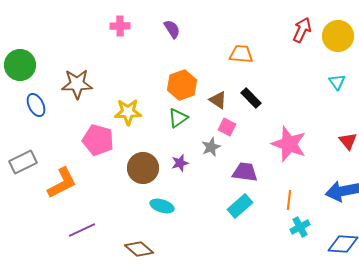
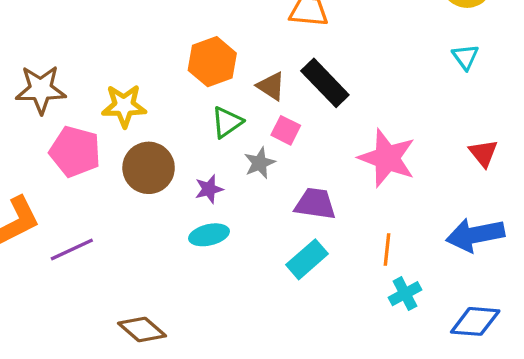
brown star: (77, 84) -> (41, 89), moved
black rectangle: (251, 98) -> (325, 83), size x1.4
green triangle: (178, 118) -> (227, 122), moved
brown circle: (143, 168) -> (149, 168), moved
cyan ellipse: (162, 206) -> (209, 235), moved, turned -30
purple line: (82, 230) -> (72, 250), moved

